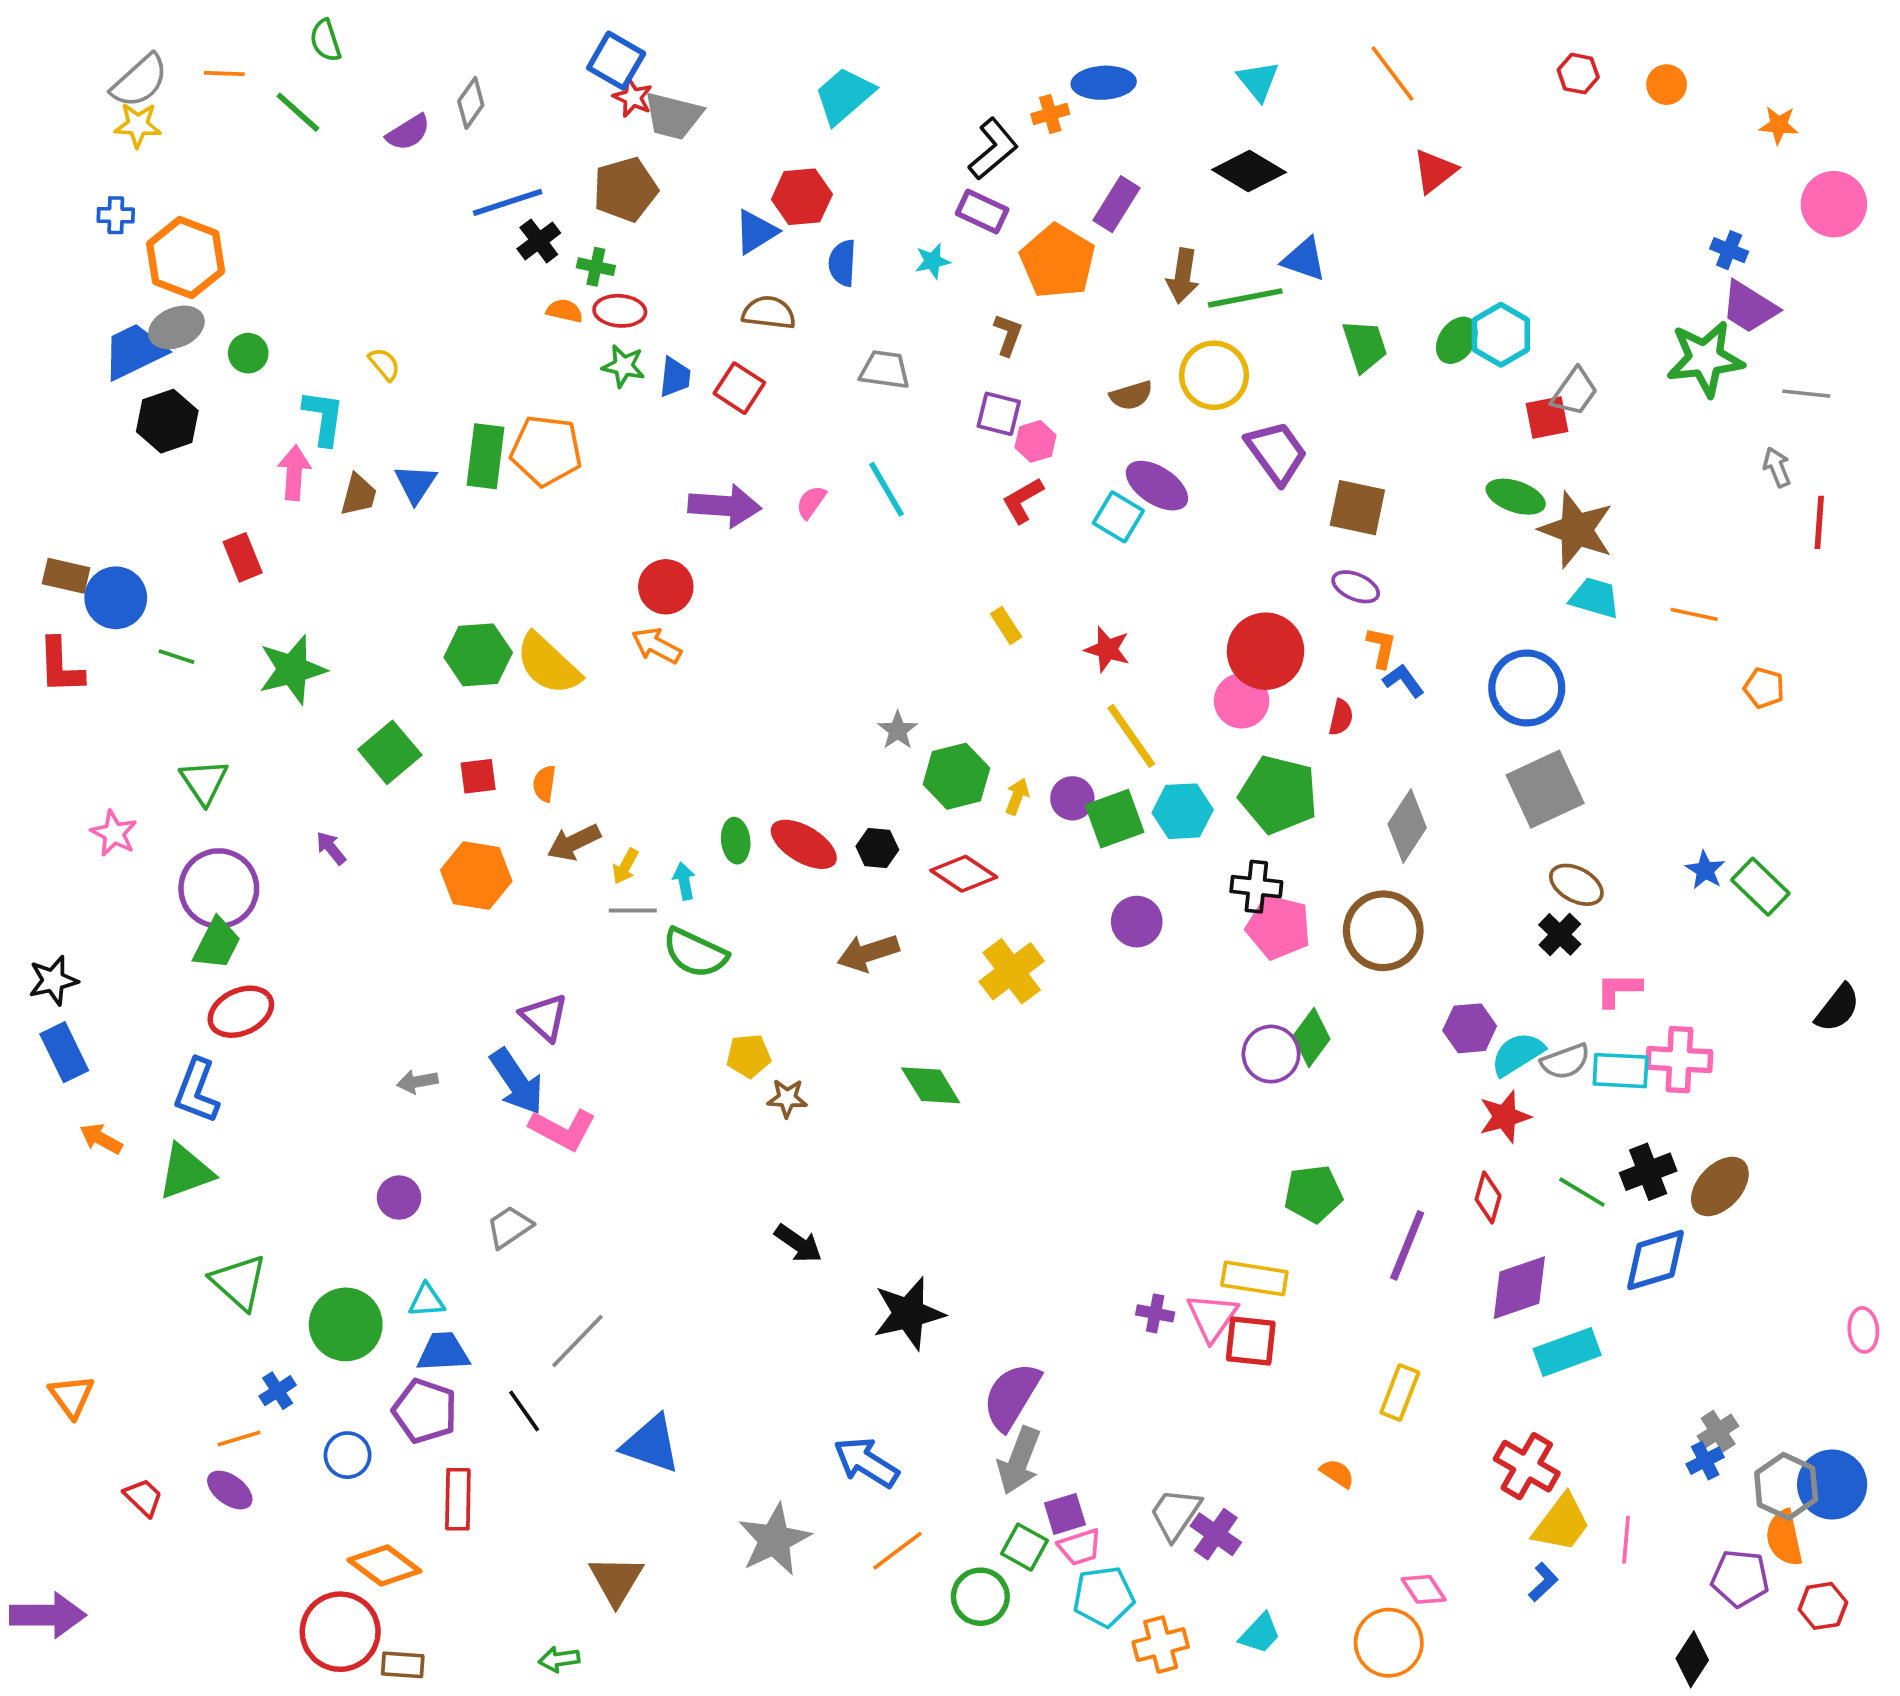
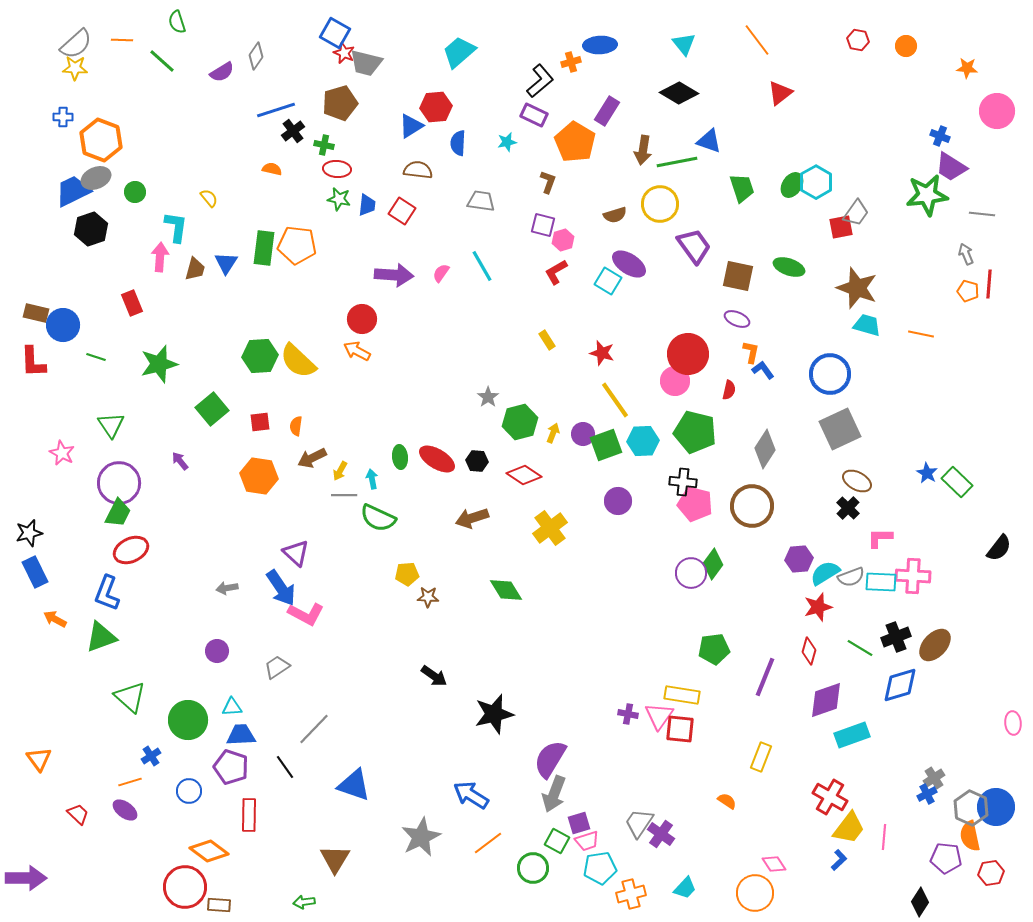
orange semicircle: (565, 311) -> (272, 169), moved
green ellipse: (1516, 497) -> (789, 267), moved
orange pentagon: (1764, 688) -> (968, 291), moved

